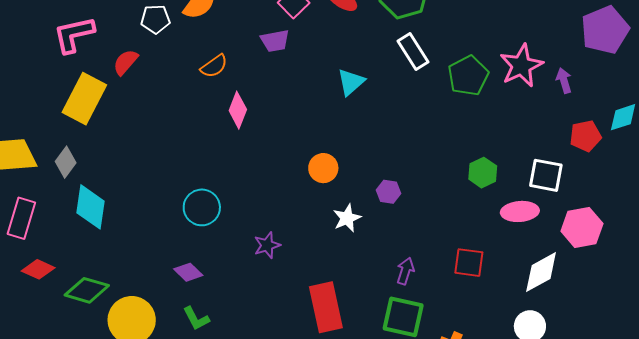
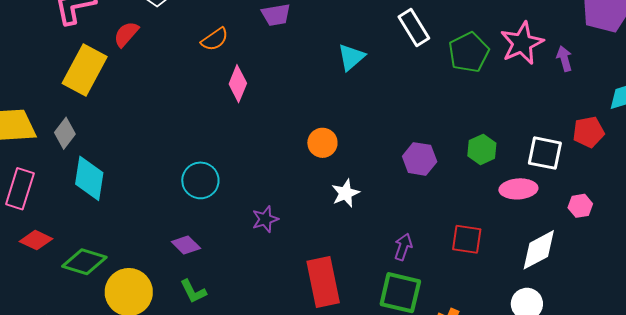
red pentagon: (585, 136) -> (588, 132), moved
purple hexagon: (388, 192) -> (420, 159), moved, size x1.4
pink hexagon: (582, 227) -> (580, 206), size x0.6

